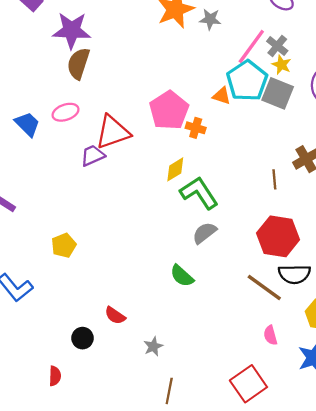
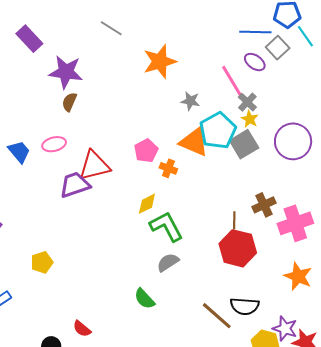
gray star: (210, 19) -> (190, 101), moved
pink line: (251, 46) -> (232, 81), moved, turned -72
brown semicircle: (78, 64) -> (69, 102), size x0.7
gray square: (278, 93) -> (244, 144), turned 32
orange triangle: (222, 96) -> (194, 142), size x1.8
pink pentagon: (169, 110) -> (146, 151), size x0.7
purple trapezoid: (93, 156) -> (75, 185), size x1.4
red hexagon: (278, 236) -> (238, 248), moved

